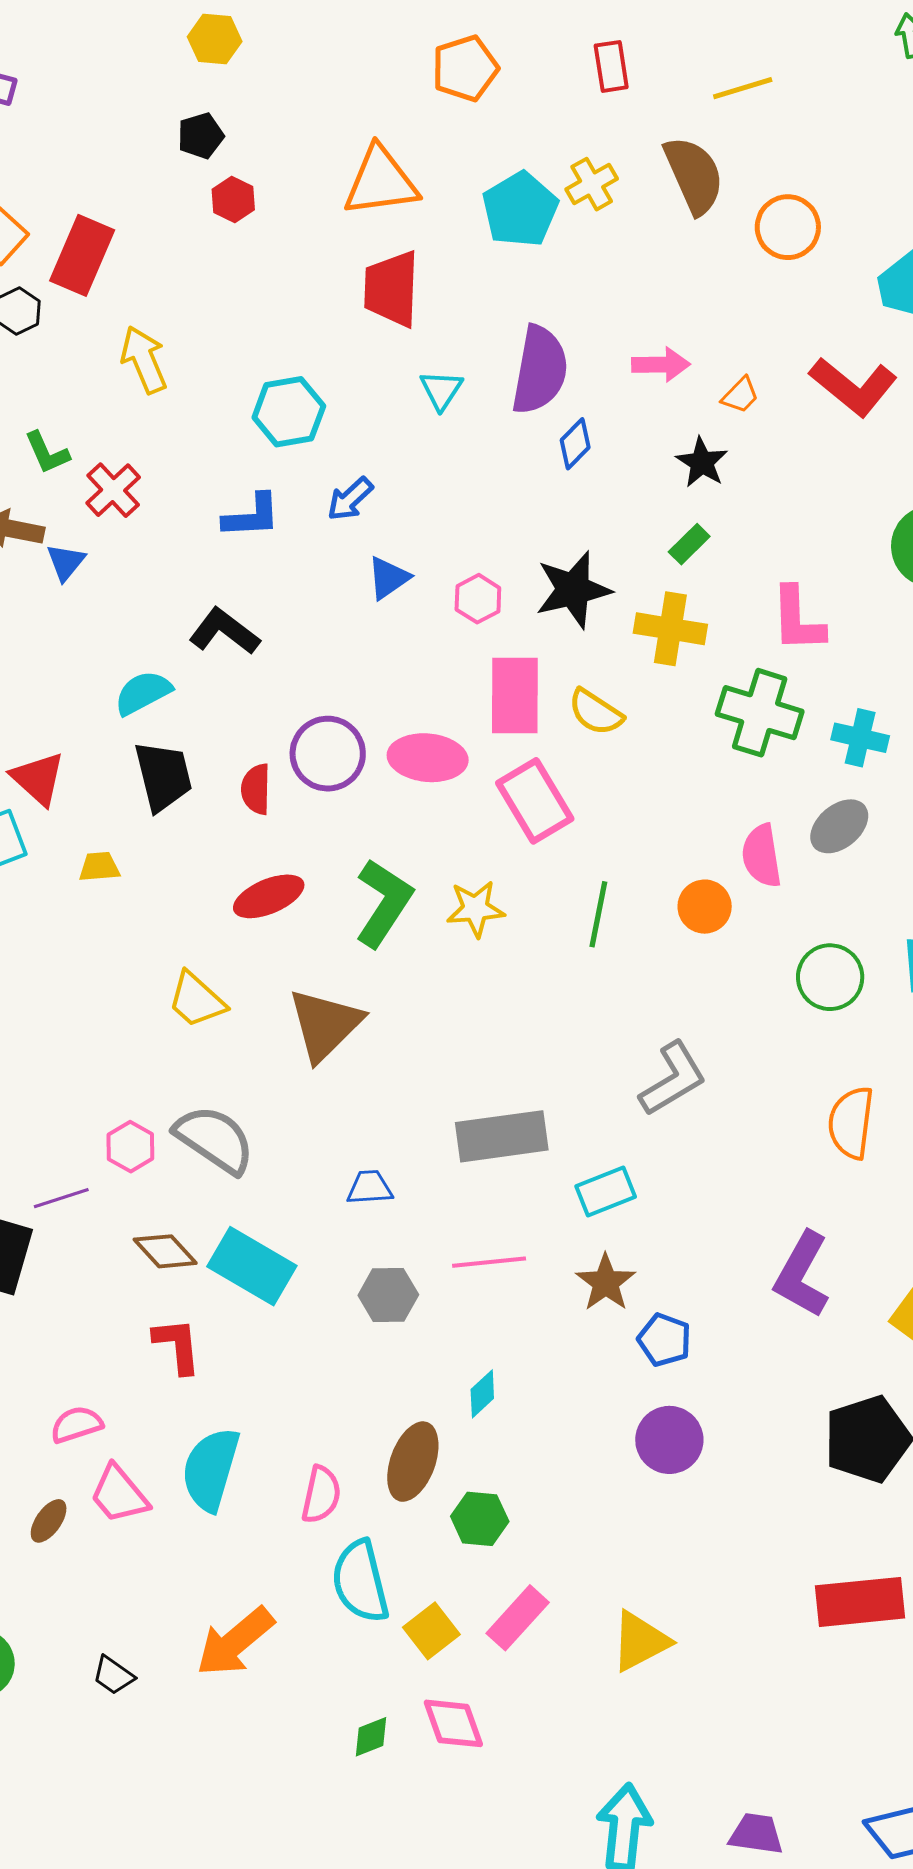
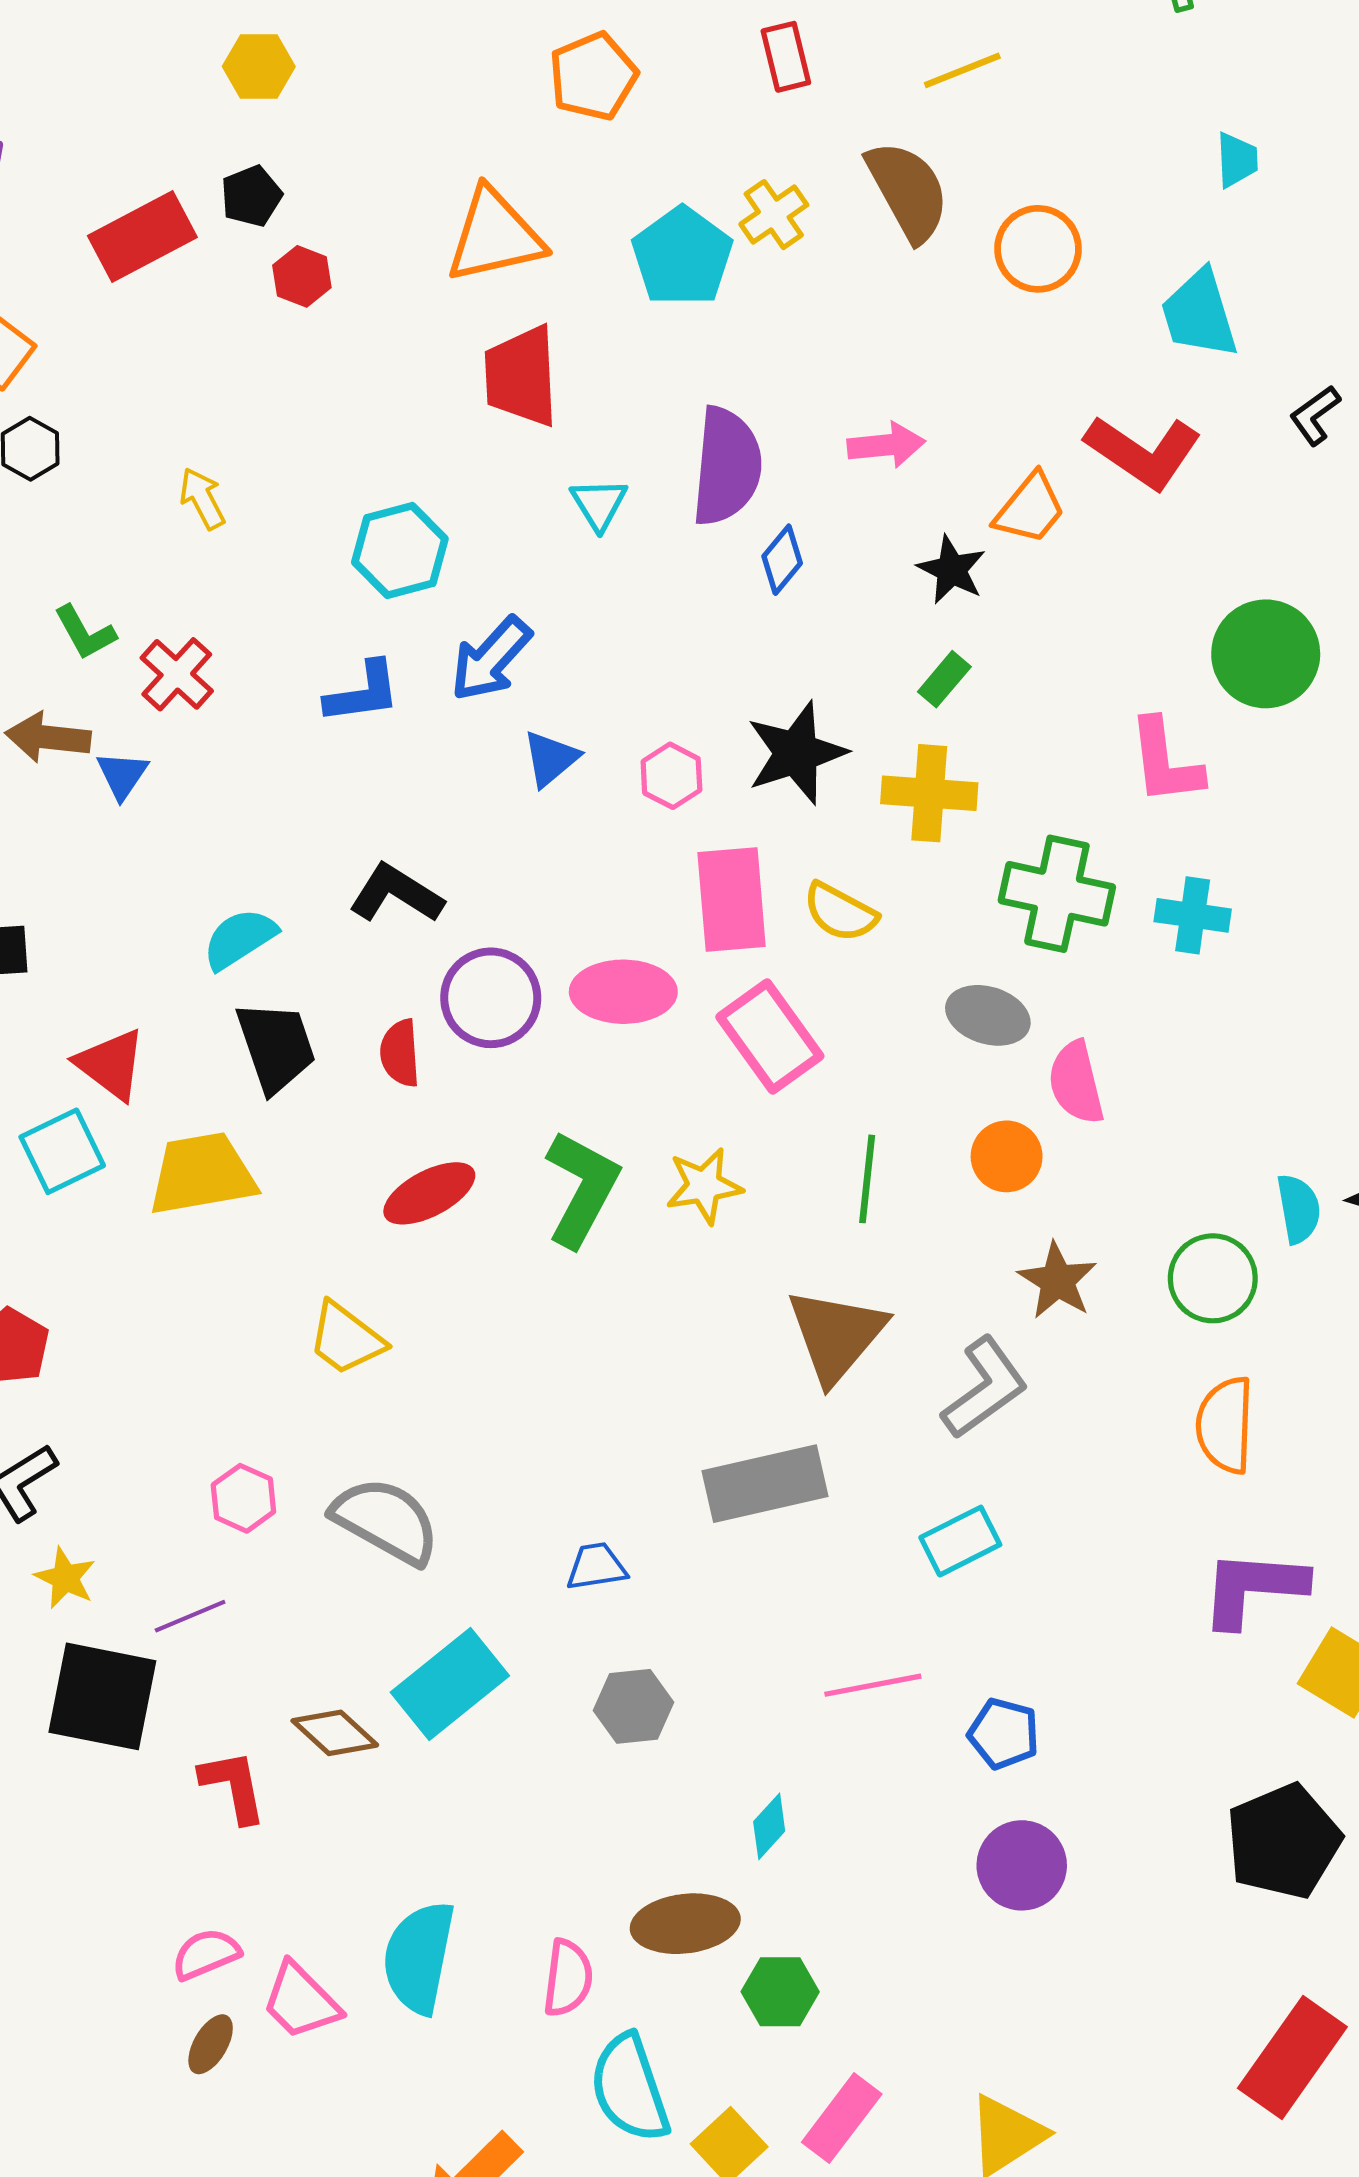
red rectangle: (82, 255) -> (142, 237), moved, turned 44
yellow arrow: (144, 360) -> (202, 498), size x0.7
orange trapezoid: (740, 395) -> (1030, 509), moved, size x1.5
blue arrow: (350, 499) -> (491, 659), size x1.4
pink L-shape: (798, 619) -> (1165, 762), moved
black L-shape: (224, 631) -> (396, 894), moved
gray ellipse: (839, 826) -> (988, 1015), moved, turned 62
yellow trapezoid: (99, 867) -> (202, 1174), size x2.0
green circle: (830, 977) -> (1213, 1278), moved
brown triangle: (325, 1025) -> (836, 1335), moved
pink hexagon: (130, 1147) -> (243, 1498), moved
cyan rectangle: (606, 1192) -> (960, 1541), moved
brown diamond: (165, 1251) -> (335, 1733), moved
pink line: (489, 1262) -> (873, 1685), moved
cyan rectangle: (252, 1266) -> (450, 1684), turned -64
purple L-shape: (802, 1275) -> (1253, 1588), moved, turned 70
brown star: (606, 1283) -> (1057, 1281), moved
red L-shape: (177, 1346) -> (233, 1786), moved
pink semicircle: (77, 1424) -> (206, 1954), moved
brown ellipse: (413, 1462) -> (685, 1924), turned 68
red rectangle: (860, 1602) -> (1292, 2058), turned -44

